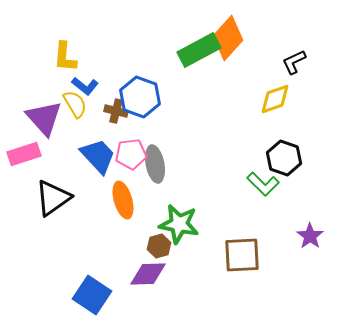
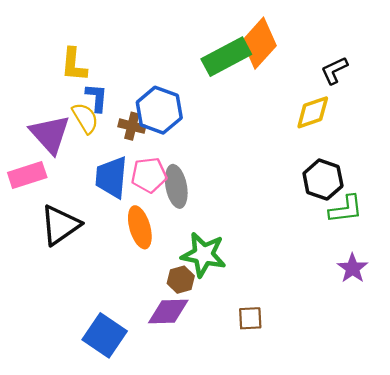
blue L-shape: (85, 86) -> (97, 98), turned -124
blue trapezoid: (98, 156) -> (111, 177), turned -132
green L-shape: (263, 184) -> (346, 209), moved, turned -52
brown square: (242, 255) -> (250, 318), moved, size x0.6

